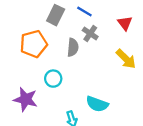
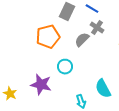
gray semicircle: (73, 47) -> (82, 40), turned -140
cyan semicircle: (97, 104) -> (103, 89), turned 42

